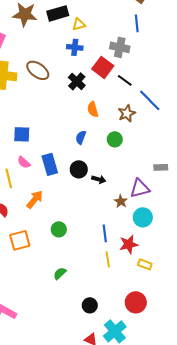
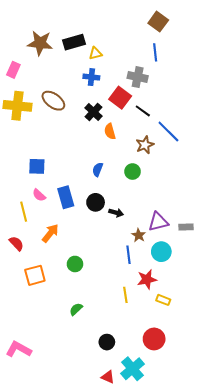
orange semicircle: (93, 109) -> (110, 131), moved
gray rectangle: (161, 167) -> (186, 227), moved
blue line: (105, 233) -> (128, 255), moved

